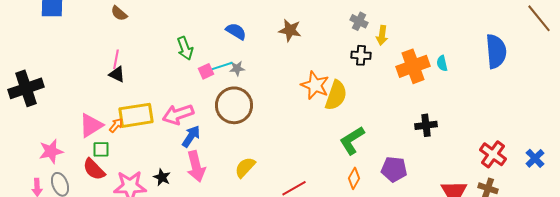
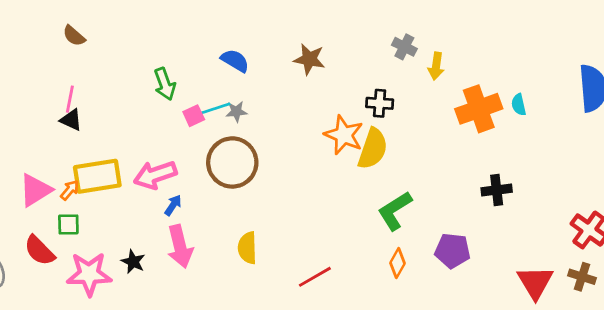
black cross: (361, 55) -> (380, 103), moved
blue arrow: (191, 136) -> (173, 205), size x0.7
green square: (101, 149) -> (68, 224), moved
yellow semicircle: (245, 167) -> (247, 248), turned -45

